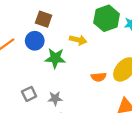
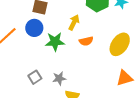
yellow arrow: (78, 40) -> (74, 22), turned -70
orange semicircle: (99, 77) -> (86, 41), moved

